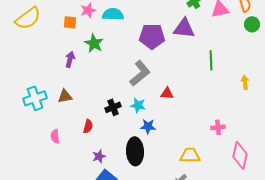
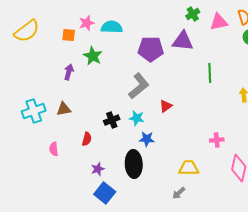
red triangle: (167, 93) -> (166, 106), turned -40

